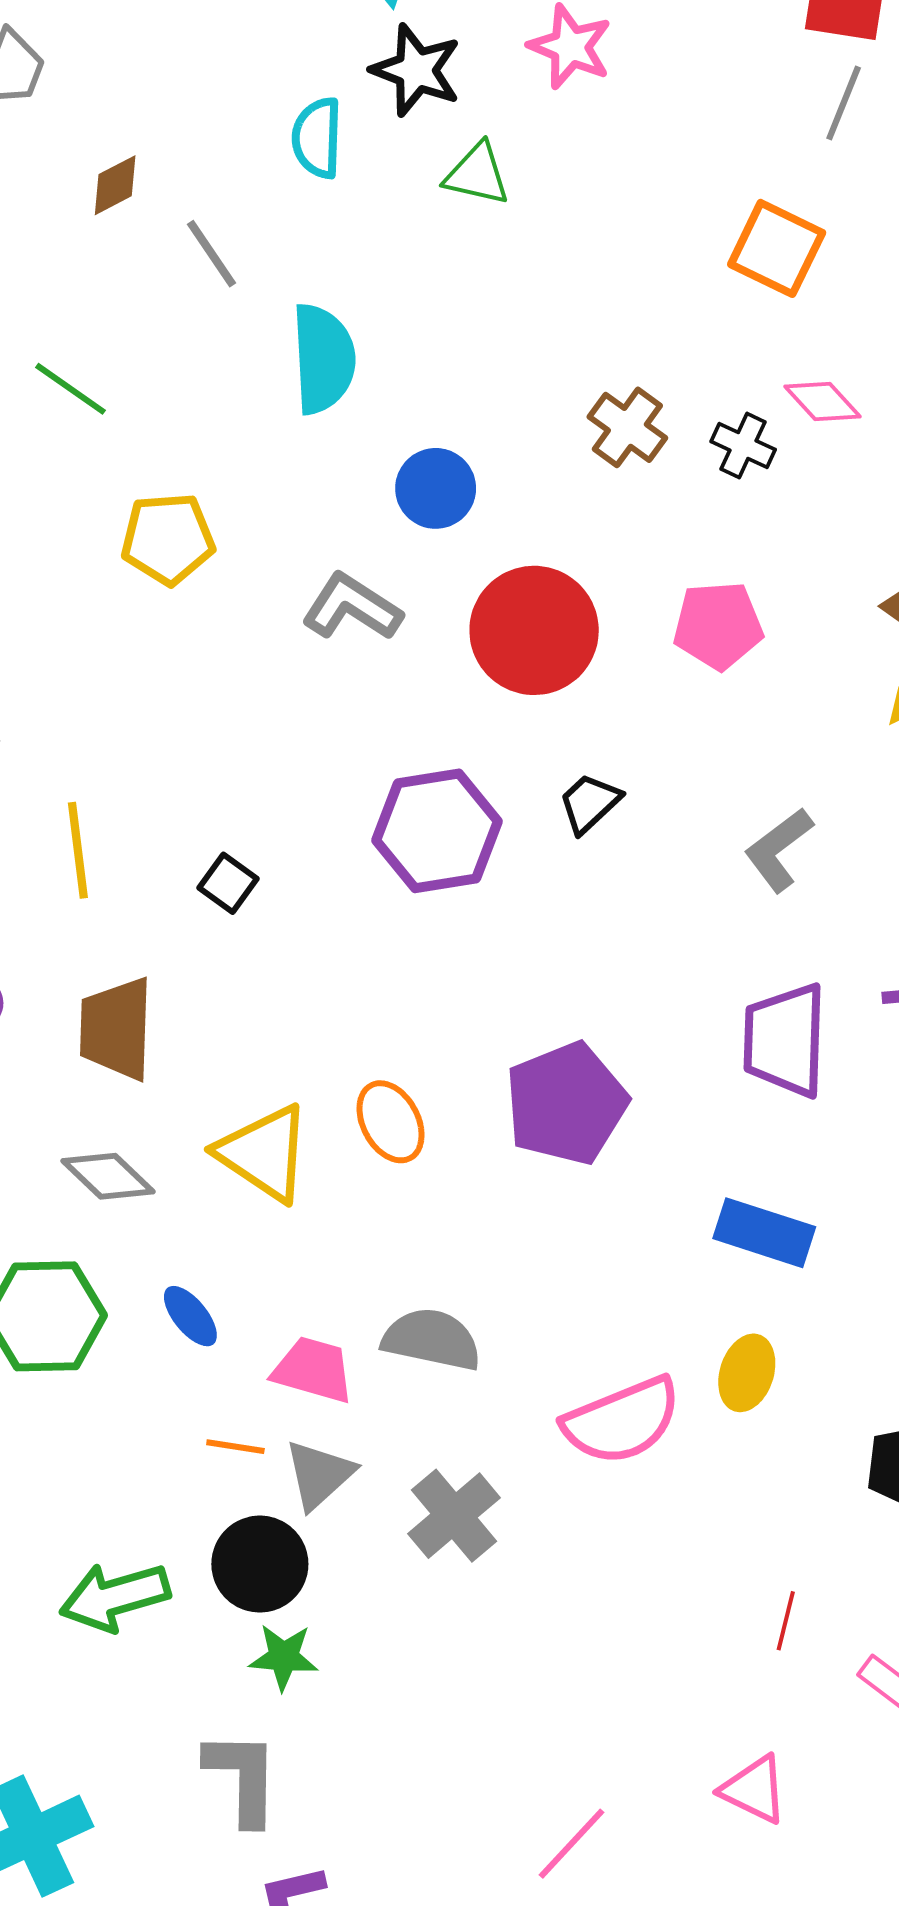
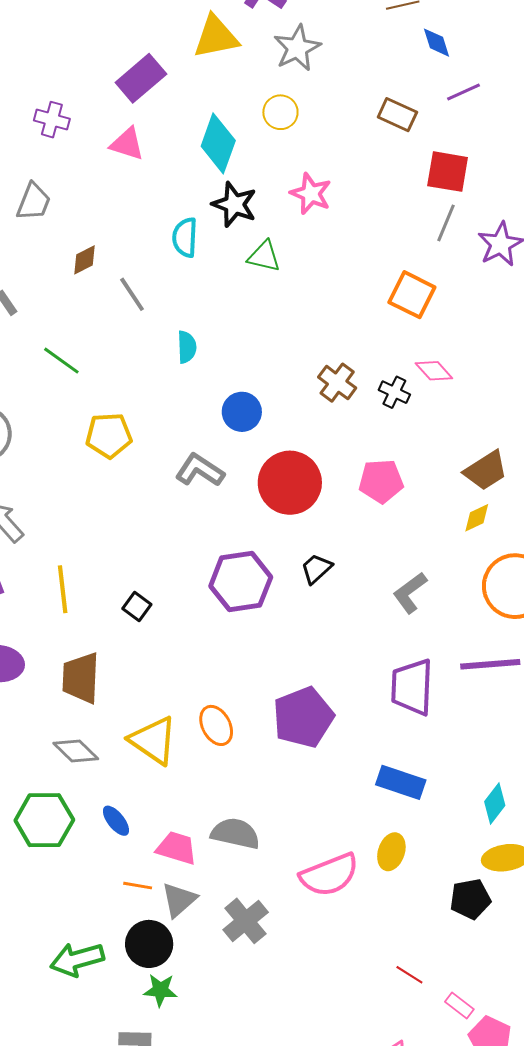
cyan semicircle: (323, 359) -> (187, 347), size x0.6
red line: (786, 1621) -> (409, 975), turned -72

